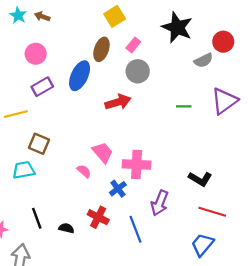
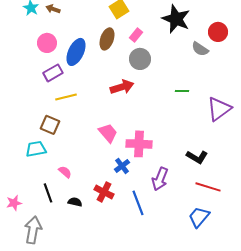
gray semicircle: (203, 60) -> (200, 49), turned 60
blue ellipse: (80, 76) -> (76, 52), moved
purple triangle: (224, 101) -> (219, 109), moved
yellow line: (16, 114) -> (66, 97), moved
pink semicircle: (84, 171) -> (65, 172), moved

